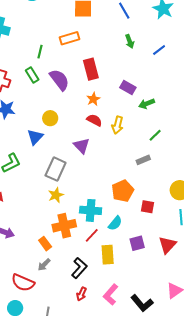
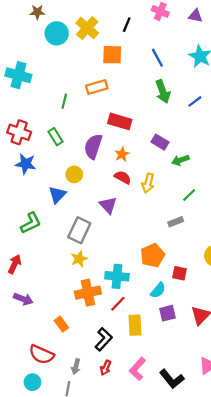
green arrow: (130, 41) -> (163, 92), size x1.5
red rectangle: (91, 69) -> (120, 121), turned -60
green rectangle: (32, 75) -> (55, 137), moved
purple semicircle: (59, 80) -> (93, 146), moved, turned -125
cyan semicircle: (115, 223) -> (158, 290), moved
orange rectangle: (45, 244) -> (61, 324), moved
gray arrow: (44, 265) -> (76, 367), moved, turned -32

